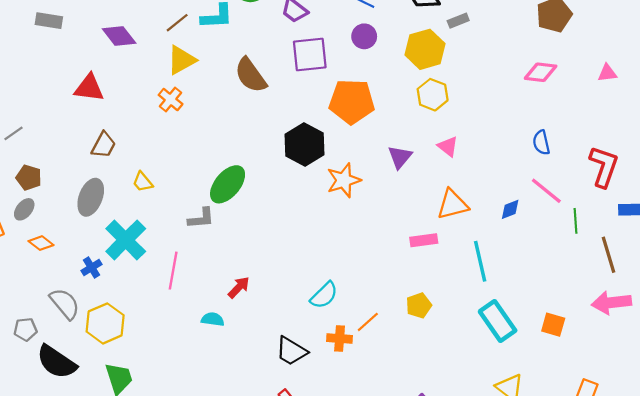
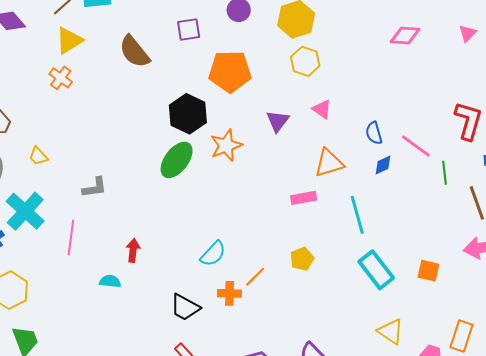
purple square: (310, 55) -> (189, 29), size x0.7
pink triangle: (607, 73) -> (468, 33), turned -36
blue semicircle: (541, 143) -> (374, 133), moved
green ellipse: (228, 184) -> (177, 160), moved
red arrow: (239, 287) -> (133, 250), turned -35

